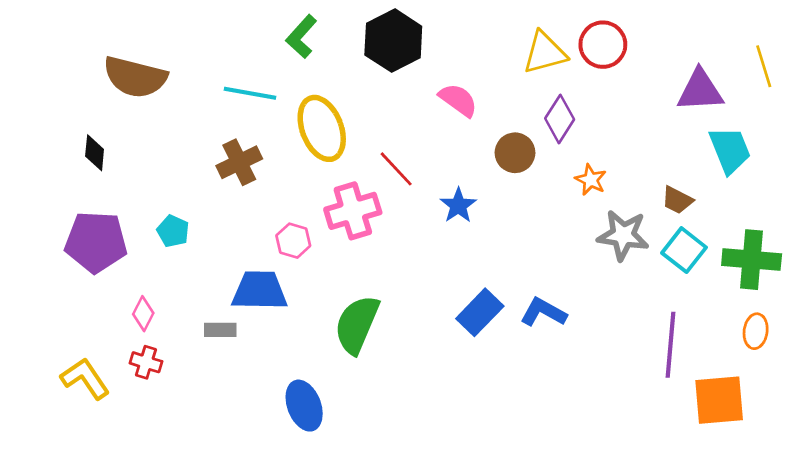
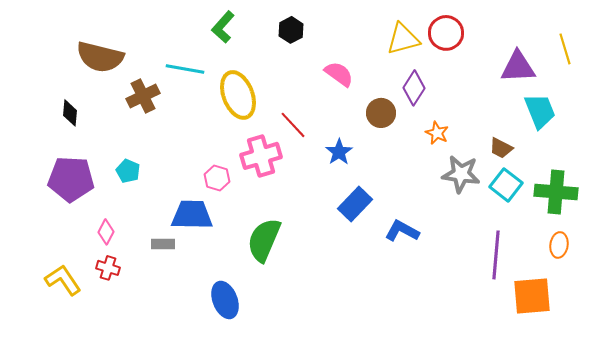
black hexagon: (393, 41) -> (291, 30), size x0.6
brown cross: (239, 162) -> (143, 96), moved
blue rectangle: (480, 312) -> (355, 204), moved

